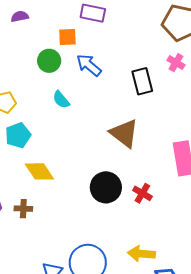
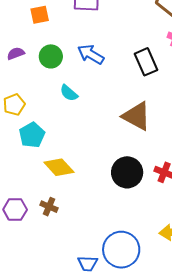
purple semicircle: (20, 16) -> (16, 53), moved
orange square: (67, 37) -> (40, 15), moved
brown cross: (23, 209) -> (49, 207), turned 30

